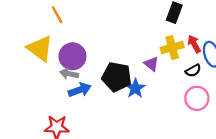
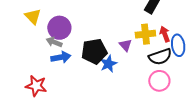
yellow triangle: (40, 48) -> (33, 16), size x0.7
black semicircle: (193, 71) -> (160, 57), size x1.6
black pentagon: (117, 77) -> (94, 51), turned -30

